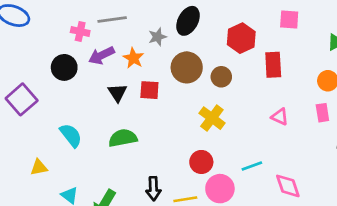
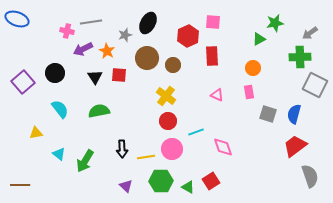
pink square: (289, 20) -> (213, 22), moved
black circle: (64, 67) -> (55, 73), moved
red circle: (201, 162) -> (168, 121), moved

